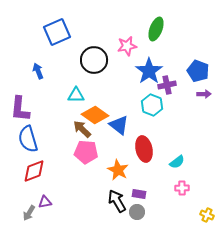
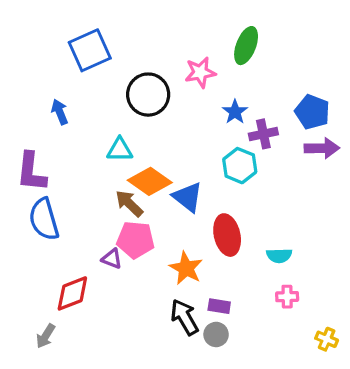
blue star: (149, 71) -> (235, 112), size x0.6
purple arrow: (204, 94) -> (322, 148), size x1.5
cyan semicircle: (177, 162) -> (279, 256), turned 35
red diamond: (34, 171) -> (72, 293), moved
purple triangle: (45, 202) -> (112, 259), moved, turned 32

